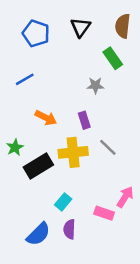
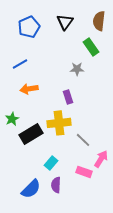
blue pentagon: (36, 33) -> (29, 27), turned 30
orange arrow: (46, 118) -> (29, 89), moved, turned 144
gray line: (108, 147) -> (83, 140), moved

